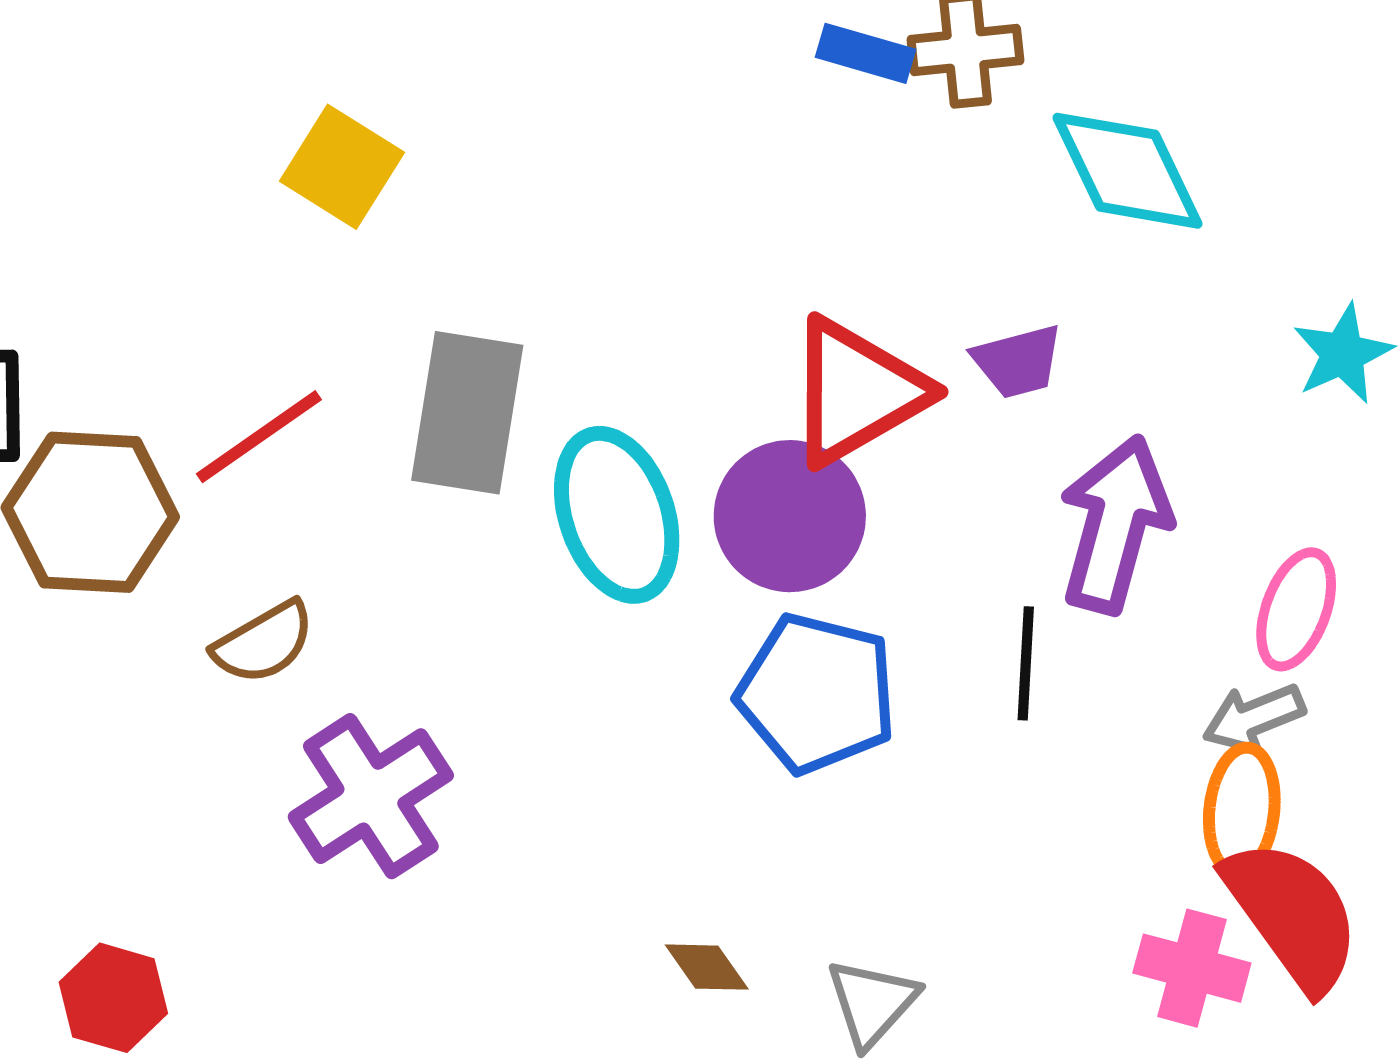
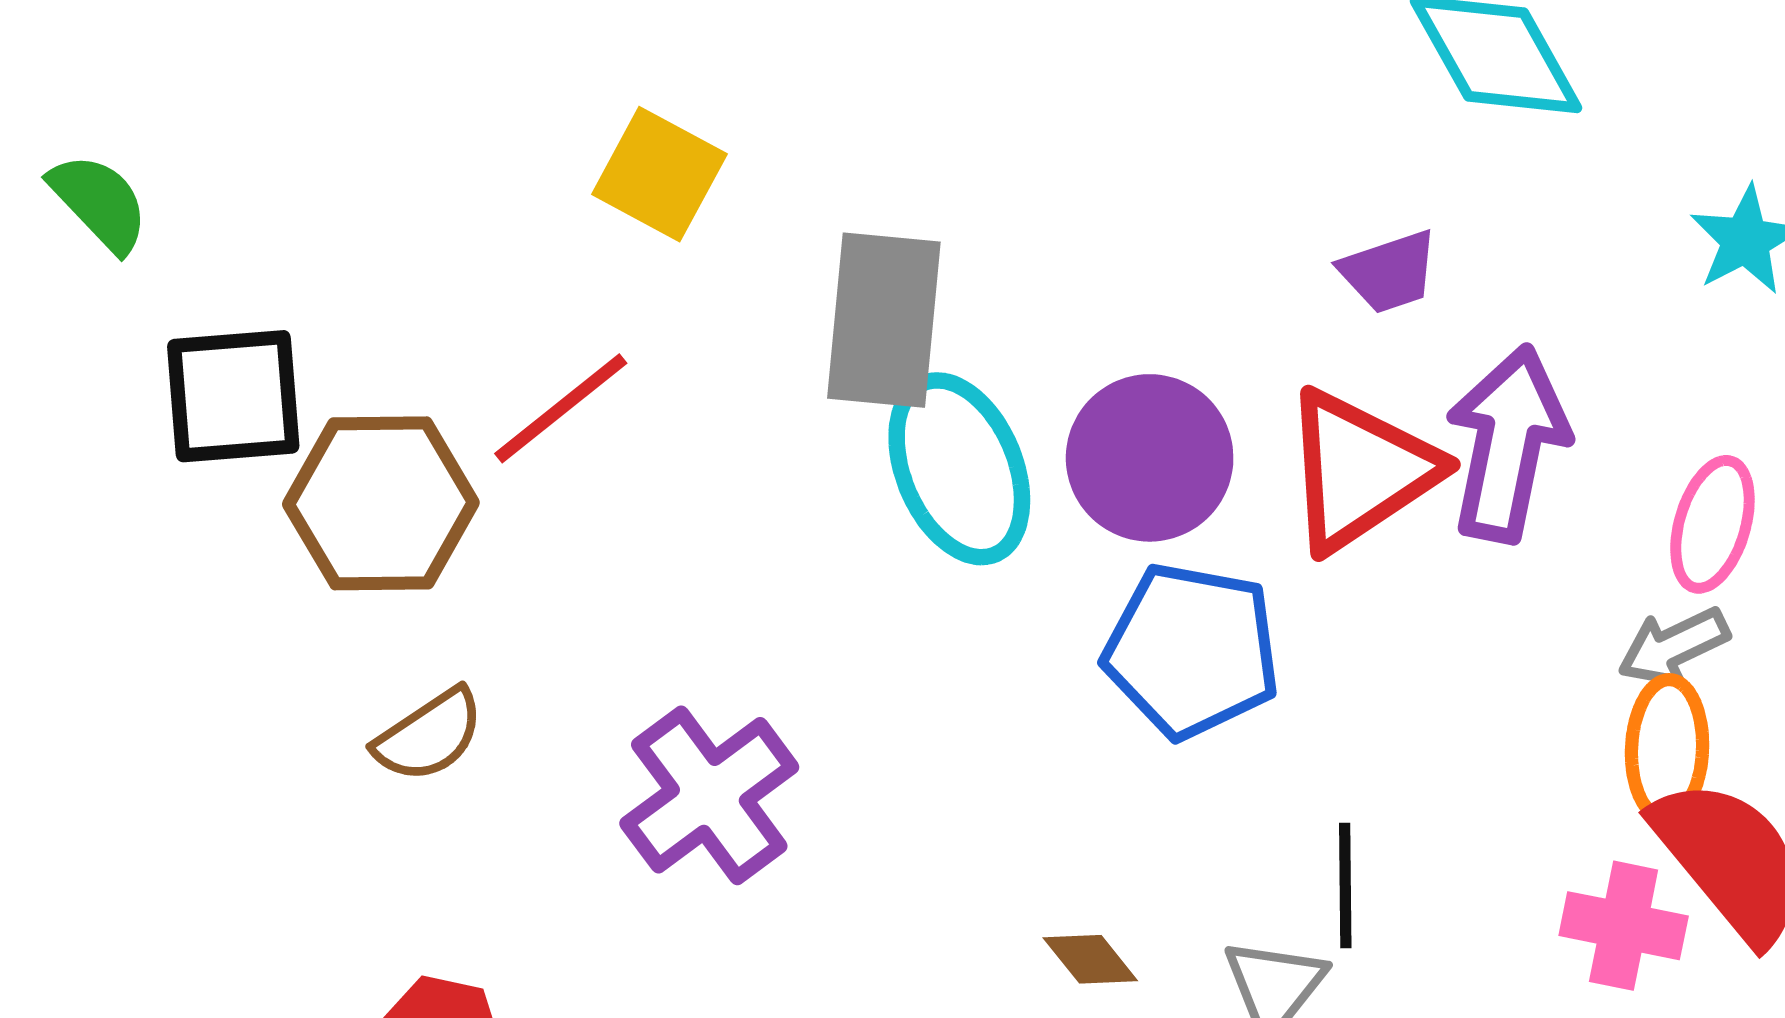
yellow square: (342, 167) -> (659, 174), moved
red triangle: (857, 392) -> (1360, 470), moved
gray rectangle: (467, 413) -> (884, 320), moved
brown semicircle: (264, 643) -> (429, 735), moved
black line: (1026, 663) -> (1345, 886), moved

